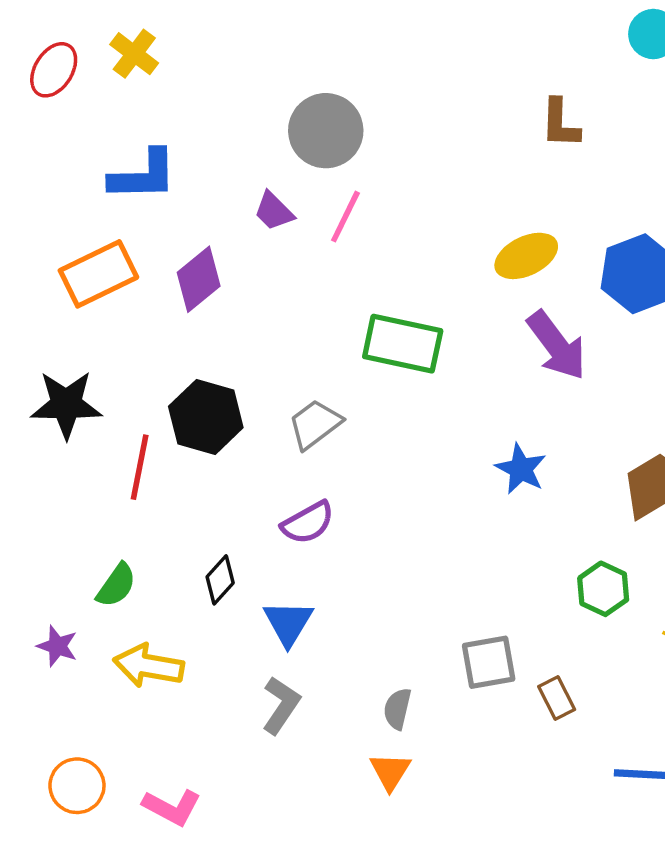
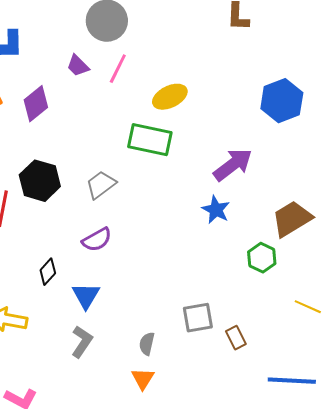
yellow ellipse: (526, 256) -> (170, 97), moved
purple arrow: (557, 345) -> (233, 165), moved, turned -90
green hexagon: (603, 589) -> (262, 258), moved

